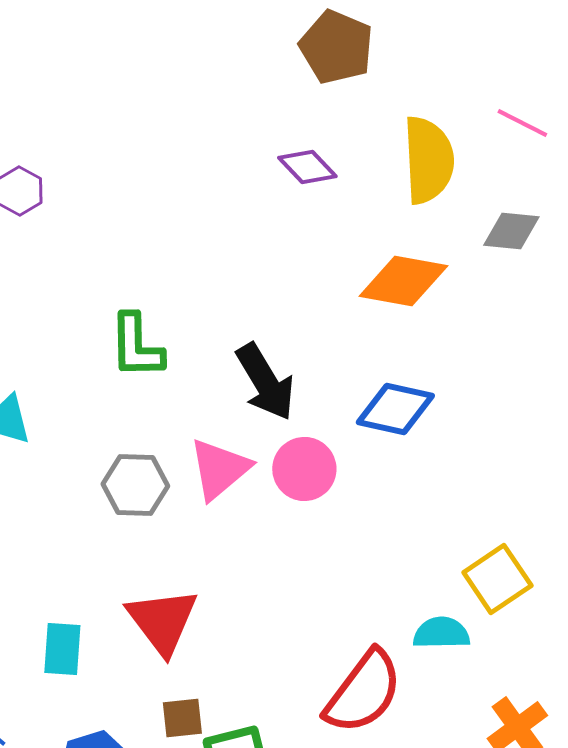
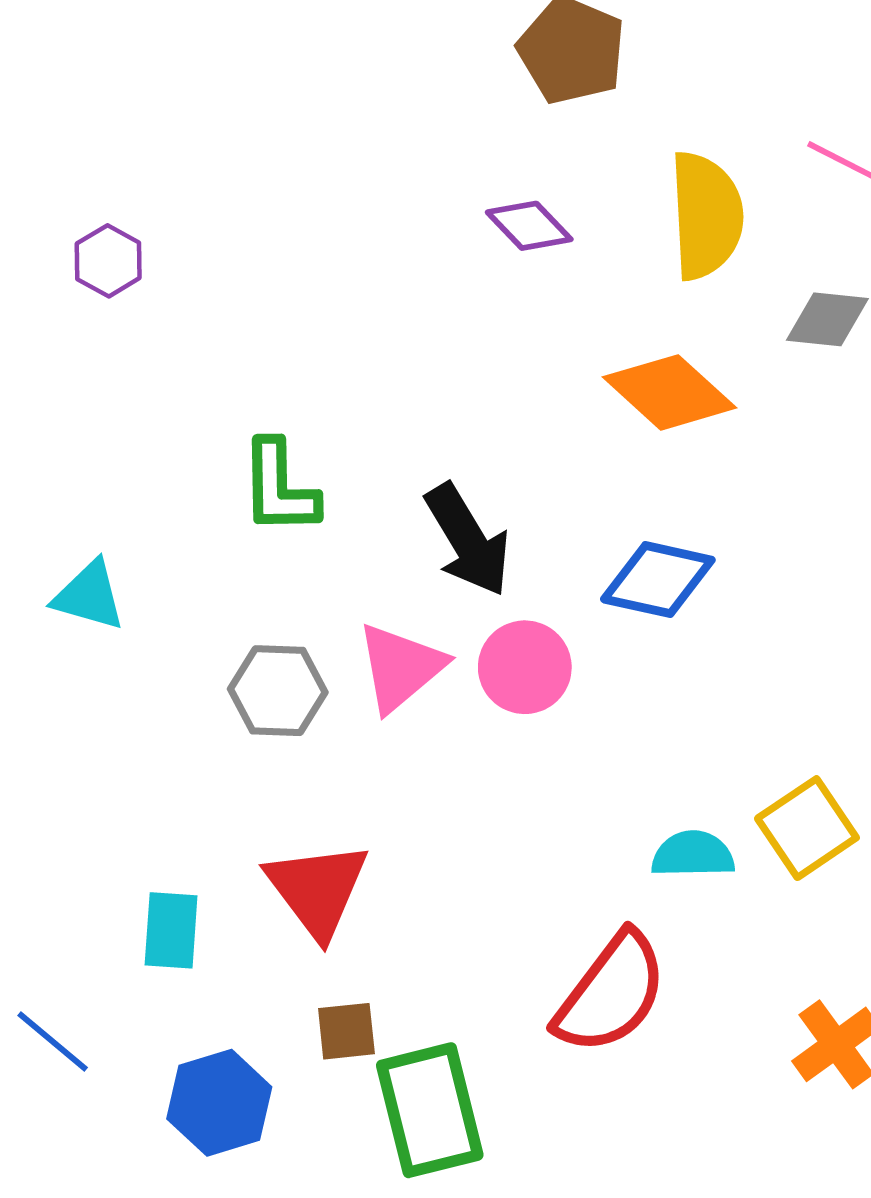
orange diamond: (403, 281) -> (670, 392), turned 32
cyan semicircle: (441, 633) -> (693, 854), moved

